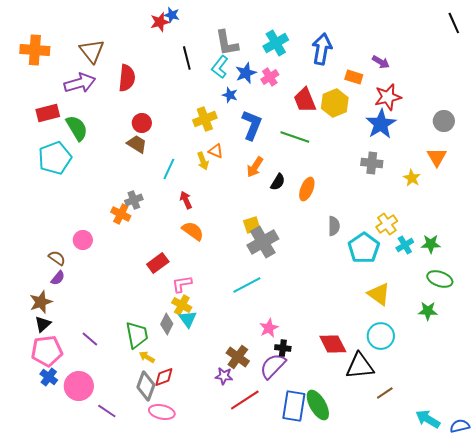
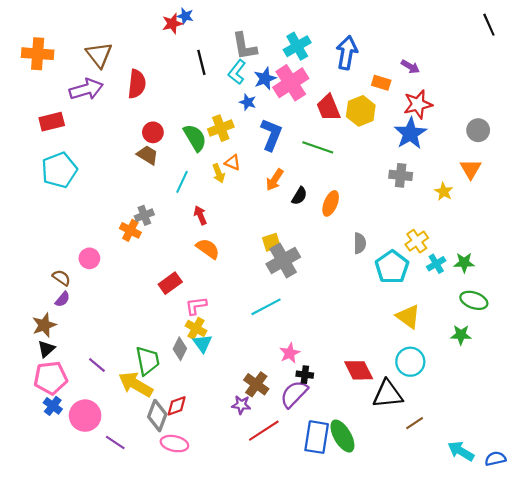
pink cross: (270, 77) -> (291, 83), size x1.8
green semicircle: (77, 128) -> (195, 138), moved
yellow arrow: (147, 357) -> (136, 384), moved, size x2.0

